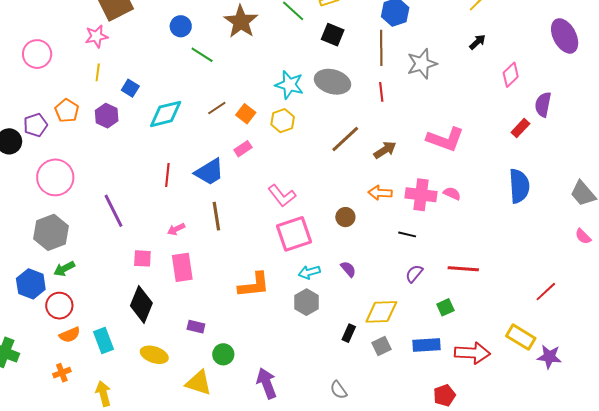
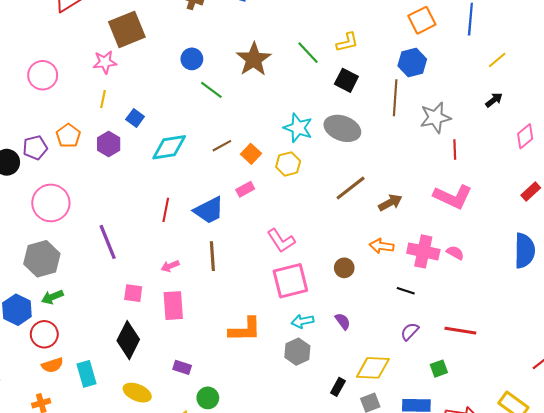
red line: (381, 92) -> (455, 149), moved

